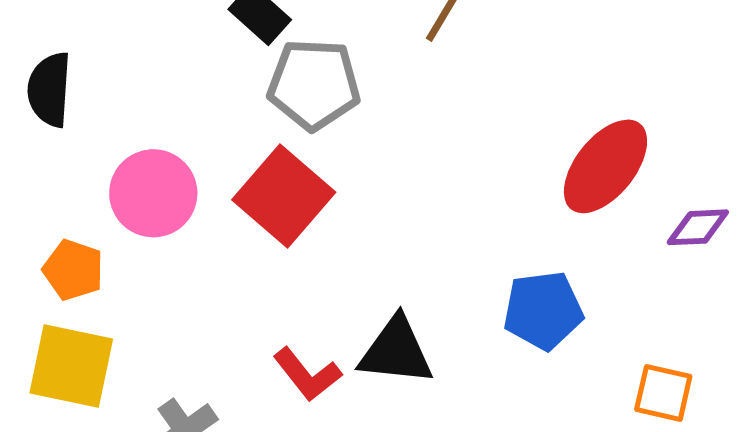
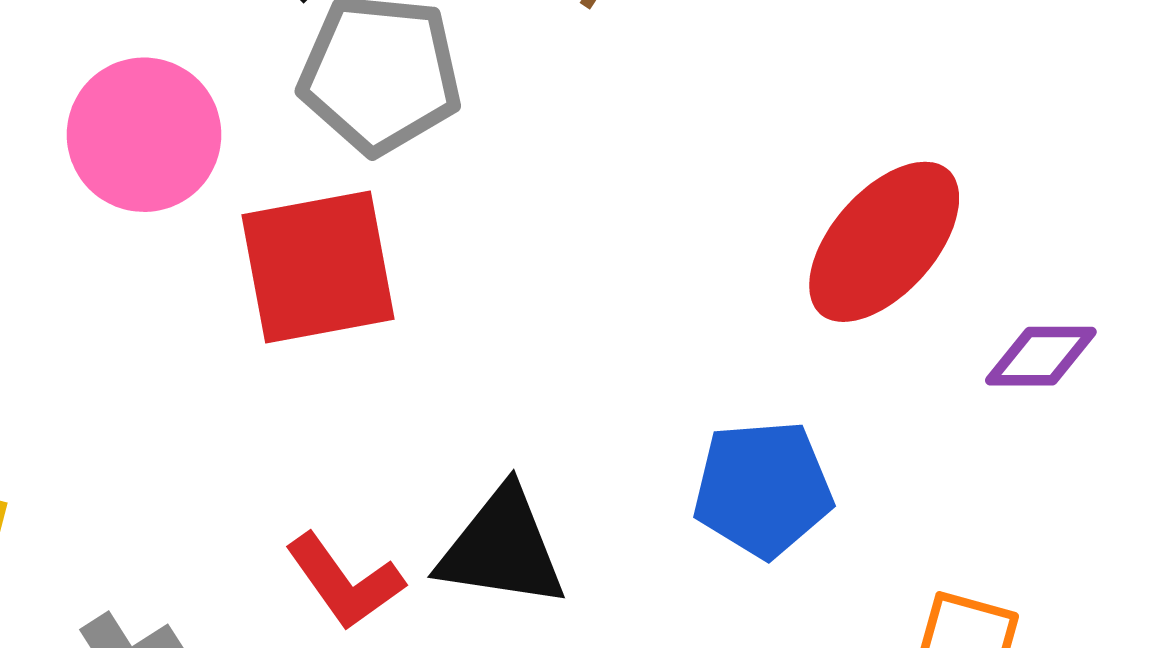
pink circle: (153, 193) -> (144, 135), moved
red square: (284, 196) -> (318, 267), turned 36

